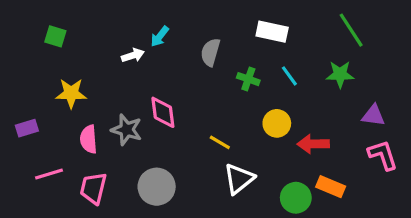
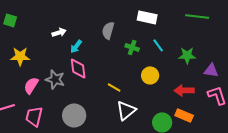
green line: (351, 30) -> (197, 16), turned -50
cyan arrow: (160, 36) -> (76, 46), moved
green star: (340, 74) -> (187, 55), moved
pink semicircle: (89, 139) -> (31, 85), turned 36
red arrow: (313, 144) -> (184, 90), moved

